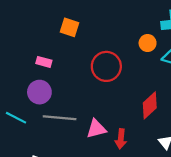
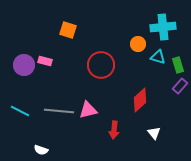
purple circle: (39, 92) -> (24, 65), moved
pink triangle: (96, 129) -> (88, 110), moved

